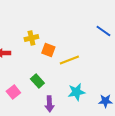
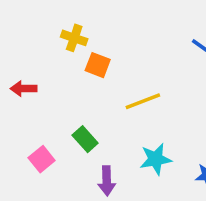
yellow cross: (31, 38) -> (74, 38), moved, turned 32
orange square: (48, 50) -> (98, 65), moved

